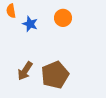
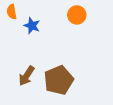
orange circle: (63, 18) -> (77, 15), moved

